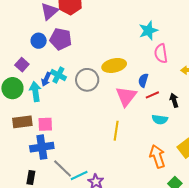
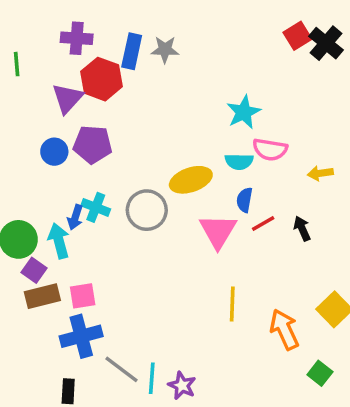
pink semicircle: (161, 53) -> (270, 149), turned -66
purple square: (22, 65) -> (34, 270), moved
cyan semicircle: (160, 119) -> (239, 162), moved
yellow line: (116, 131) -> (232, 304), moved
cyan line: (79, 176) -> (152, 378), turned -54

